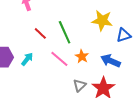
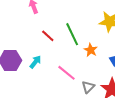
orange star: (82, 56) -> (91, 50), moved
pink line: (59, 59) -> (66, 73), moved

